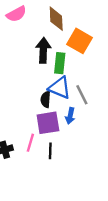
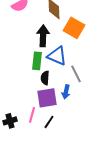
green rectangle: (60, 63) -> (37, 61), moved
blue triangle: (60, 88) -> (57, 56), moved
black line: (50, 151) -> (49, 122), turned 32

